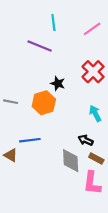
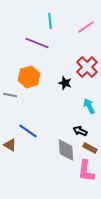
black star: (58, 83) -> (65, 83), moved
orange hexagon: (44, 103) -> (29, 77), moved
blue line: (30, 140) -> (28, 131), turned 42

